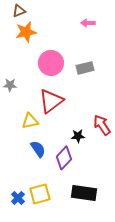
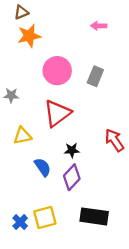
gray rectangle: (85, 68) -> (95, 76), turned -54
yellow triangle: (30, 121) -> (22, 136), moved
black star: (78, 136) -> (72, 150), moved

